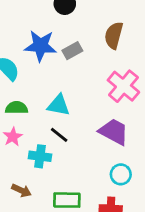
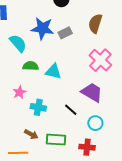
green semicircle: (17, 108) -> (31, 66), moved
black line: (59, 135) -> (71, 110), moved
brown arrow: (21, 190) -> (31, 134), moved

